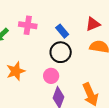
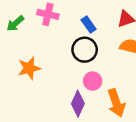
pink circle: (51, 76) -> (93, 81), moved

